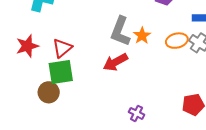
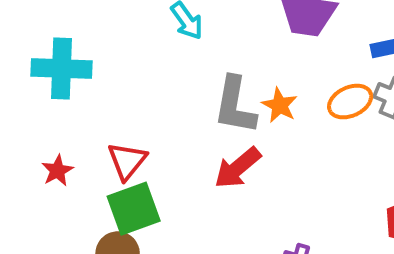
red star: (27, 46) -> (57, 171), size x0.7

